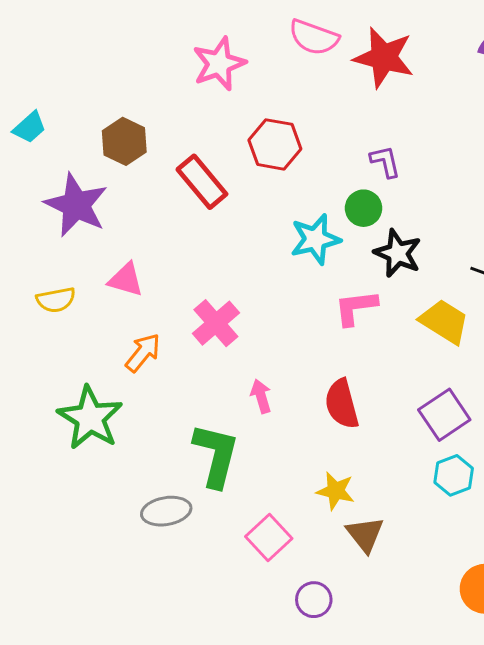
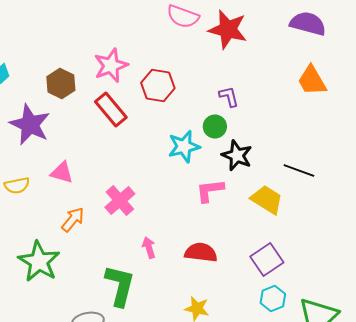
pink star: (219, 64) -> (111, 66), moved
red semicircle: (342, 404) -> (201, 252), turned 112

